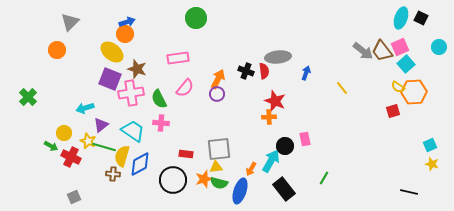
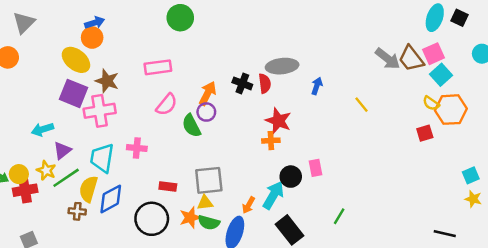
green semicircle: (159, 99) -> (191, 126), moved
cyan trapezoid: (133, 131) -> (102, 158), turned -115
yellow circle: (64, 133) -> (19, 174), moved
green line: (104, 147) -> (66, 178), turned -50
red cross: (71, 157) -> (25, 190), turned -36

